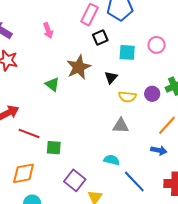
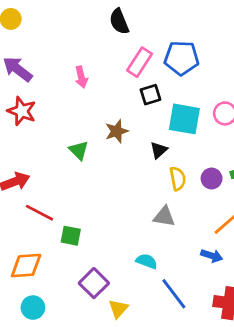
cyan square: (127, 52) -> (184, 119), size x1.4
brown star: (79, 67) -> (117, 131), size x0.7
yellow semicircle: (127, 97) -> (178, 179), turned -114

